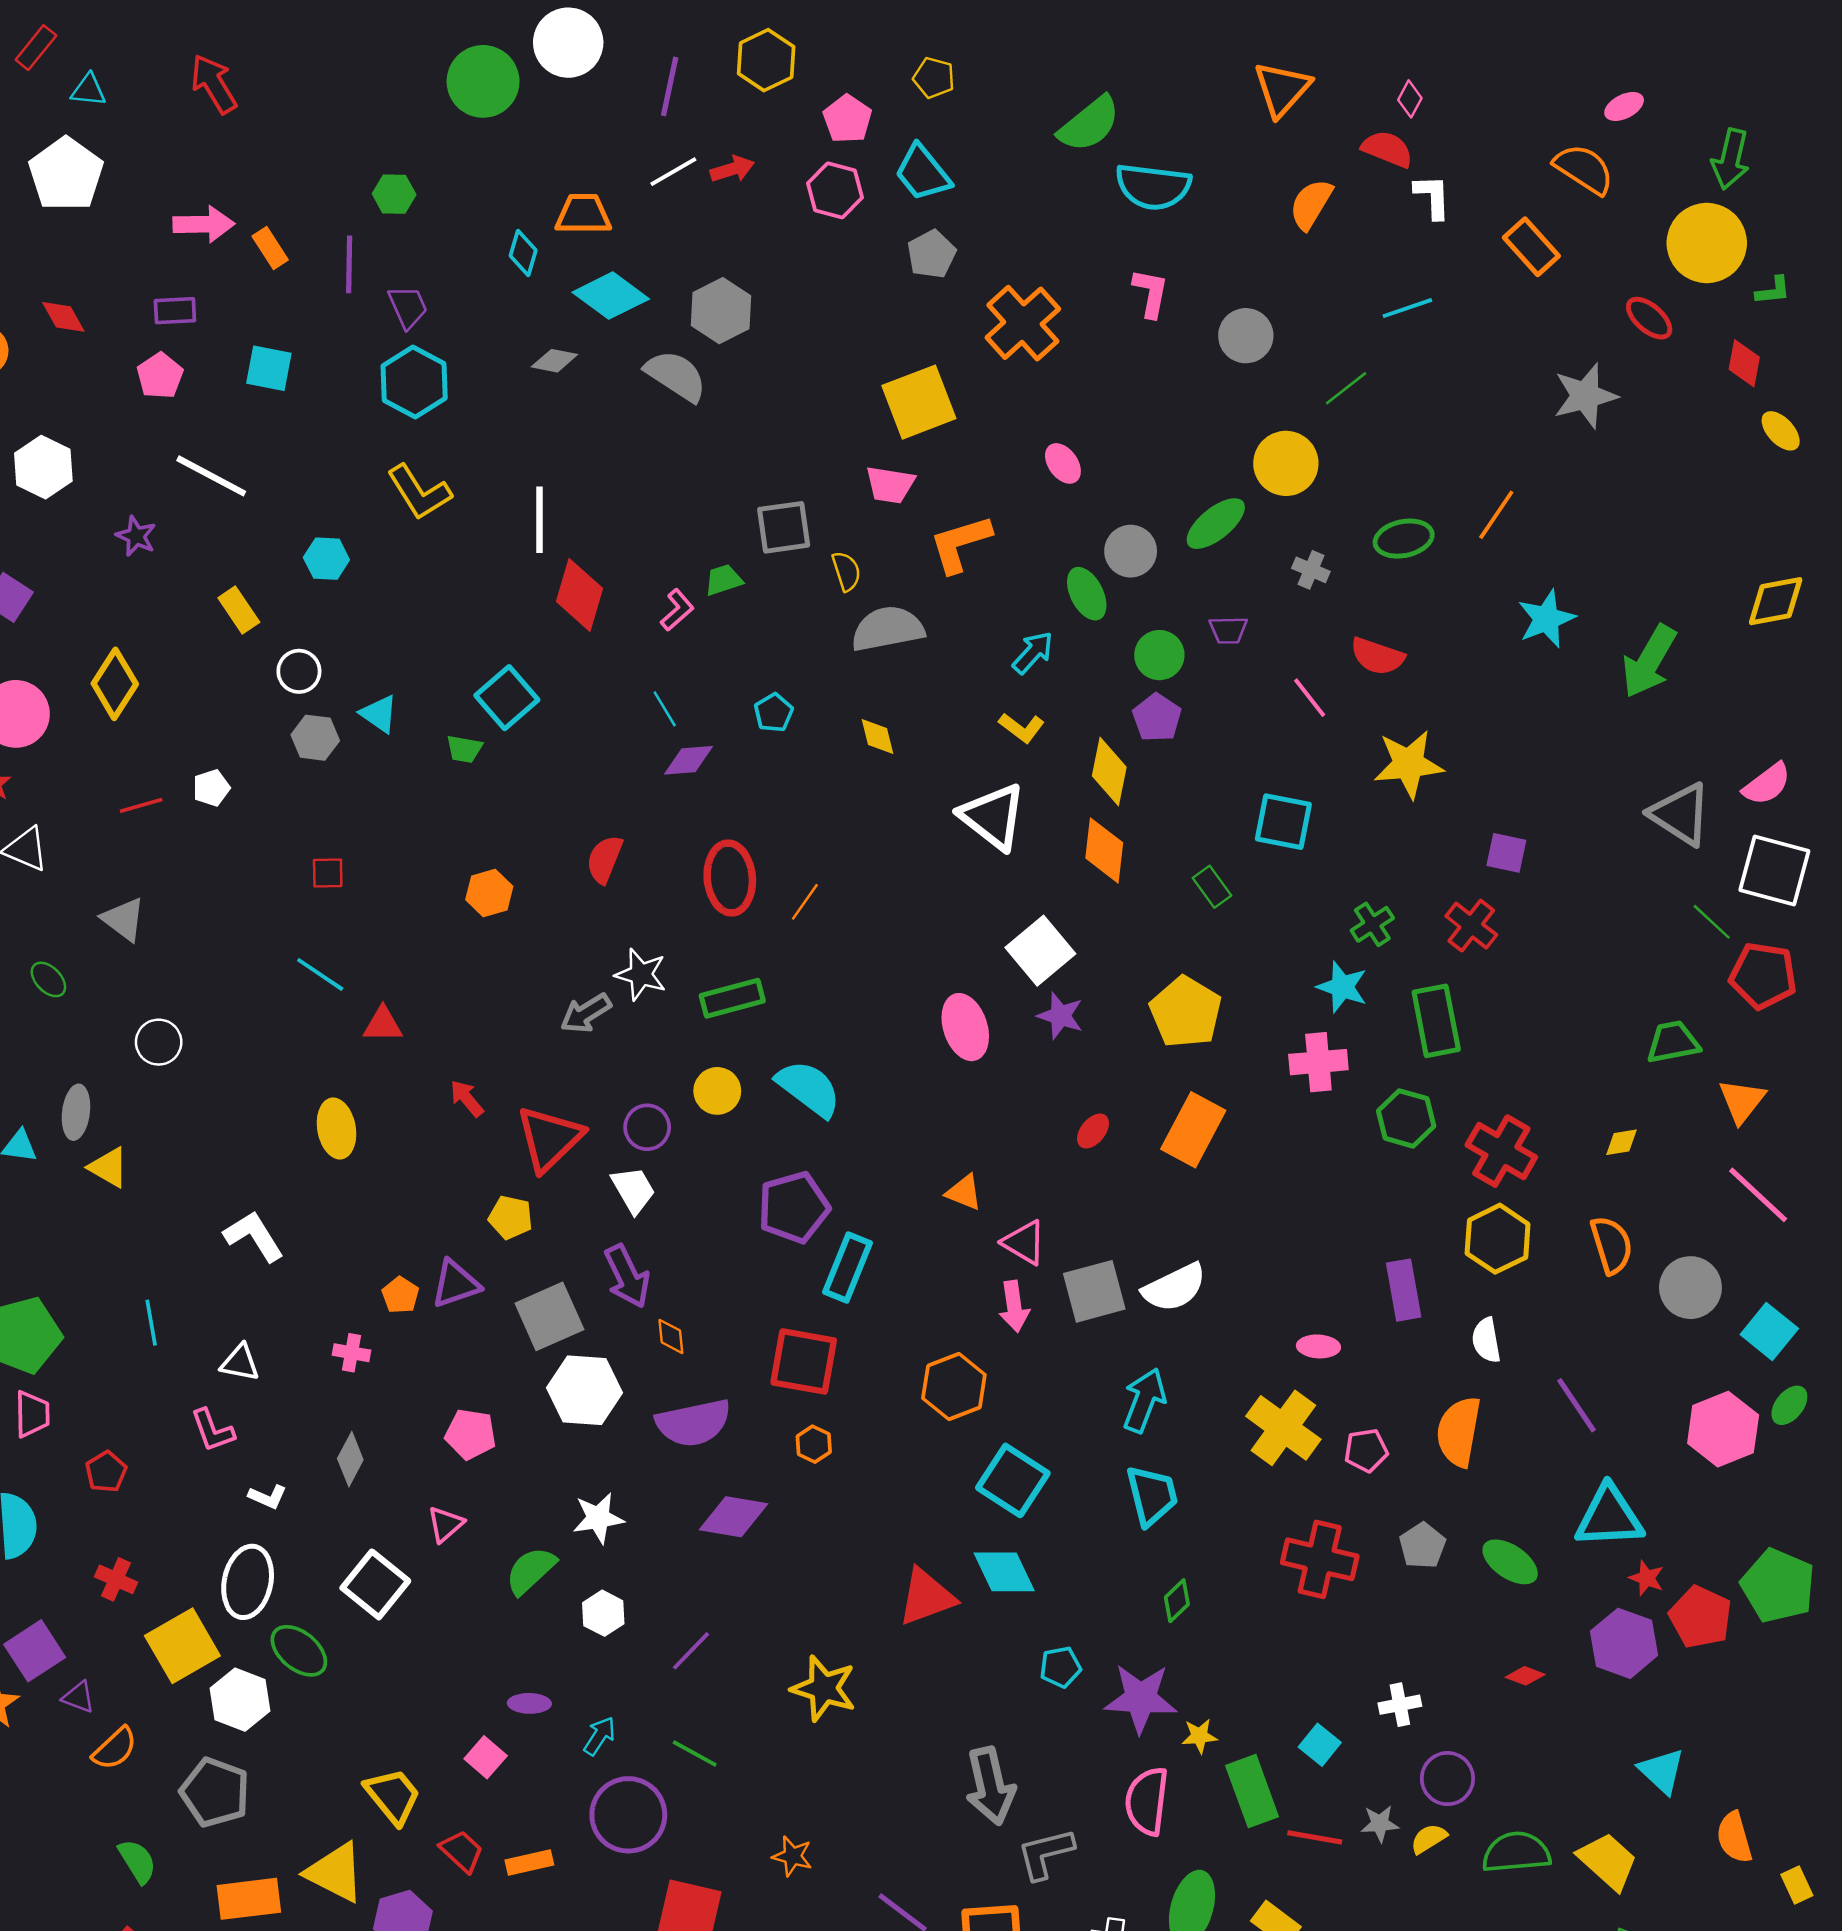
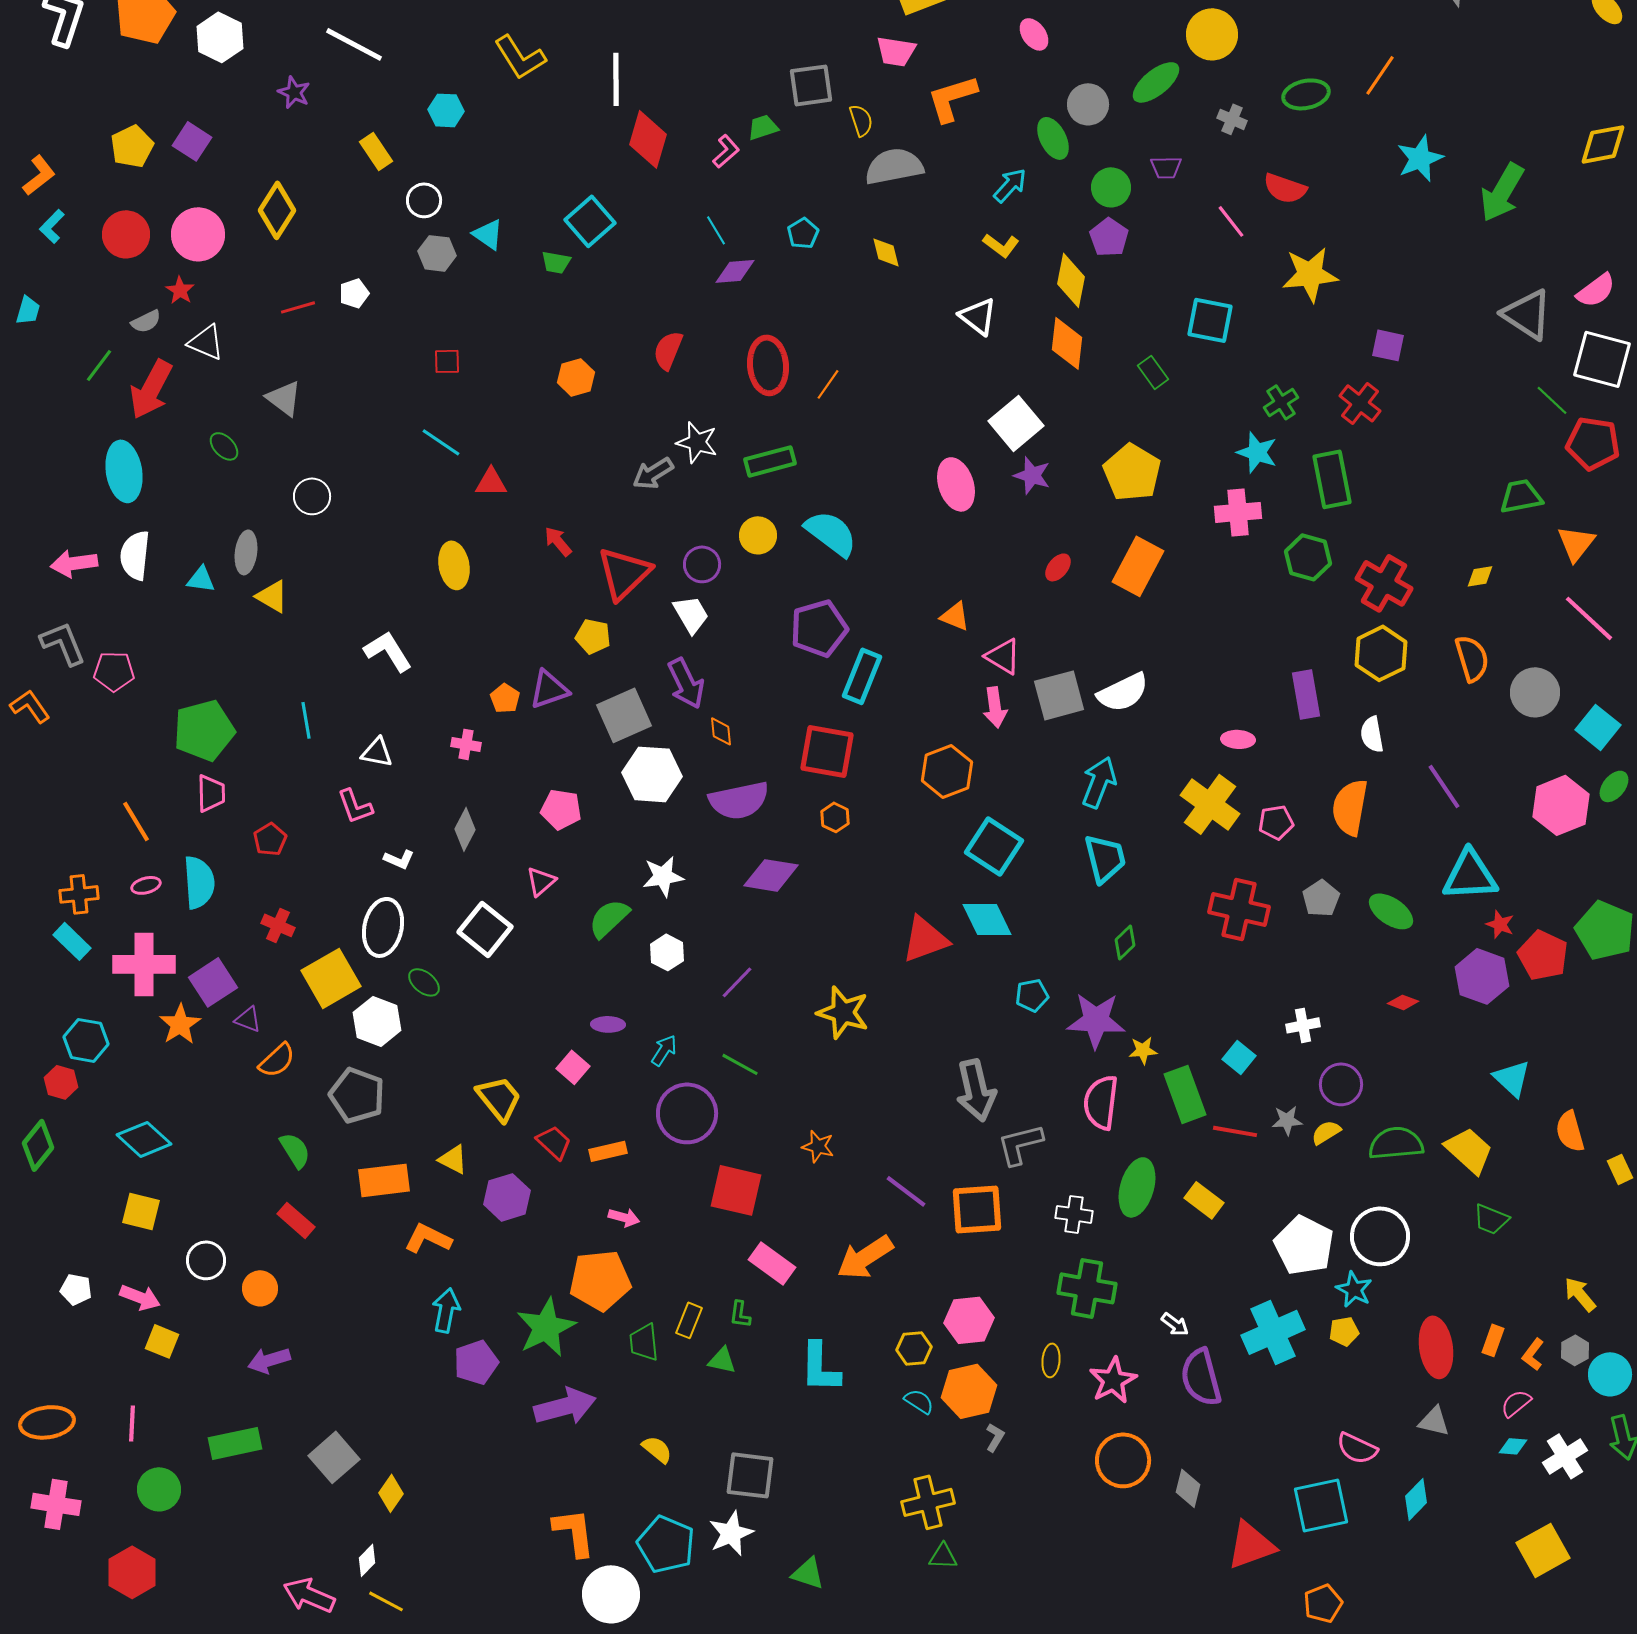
white triangle: (993, 817) -> (978, 316), size x0.7
green ellipse: (299, 1651) -> (424, 982), size x0.7
yellow triangle: (335, 1872) -> (453, 1159), size x0.6

